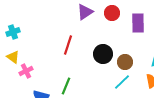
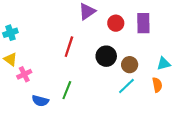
red circle: (112, 13) -> (116, 23), moved

